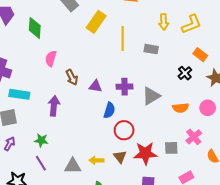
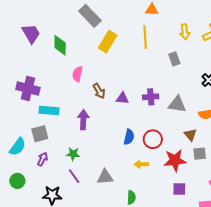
yellow rectangle: (96, 22) -> (108, 42), moved
yellow line: (123, 38) -> (145, 37), moved
gray rectangle: (151, 49) -> (174, 59), turned 64
gray triangle: (151, 96) -> (177, 104), turned 42
blue semicircle: (109, 110) -> (129, 137), moved
brown triangle: (120, 157) -> (190, 135), moved
yellow arrow: (96, 160) -> (141, 164), moved

